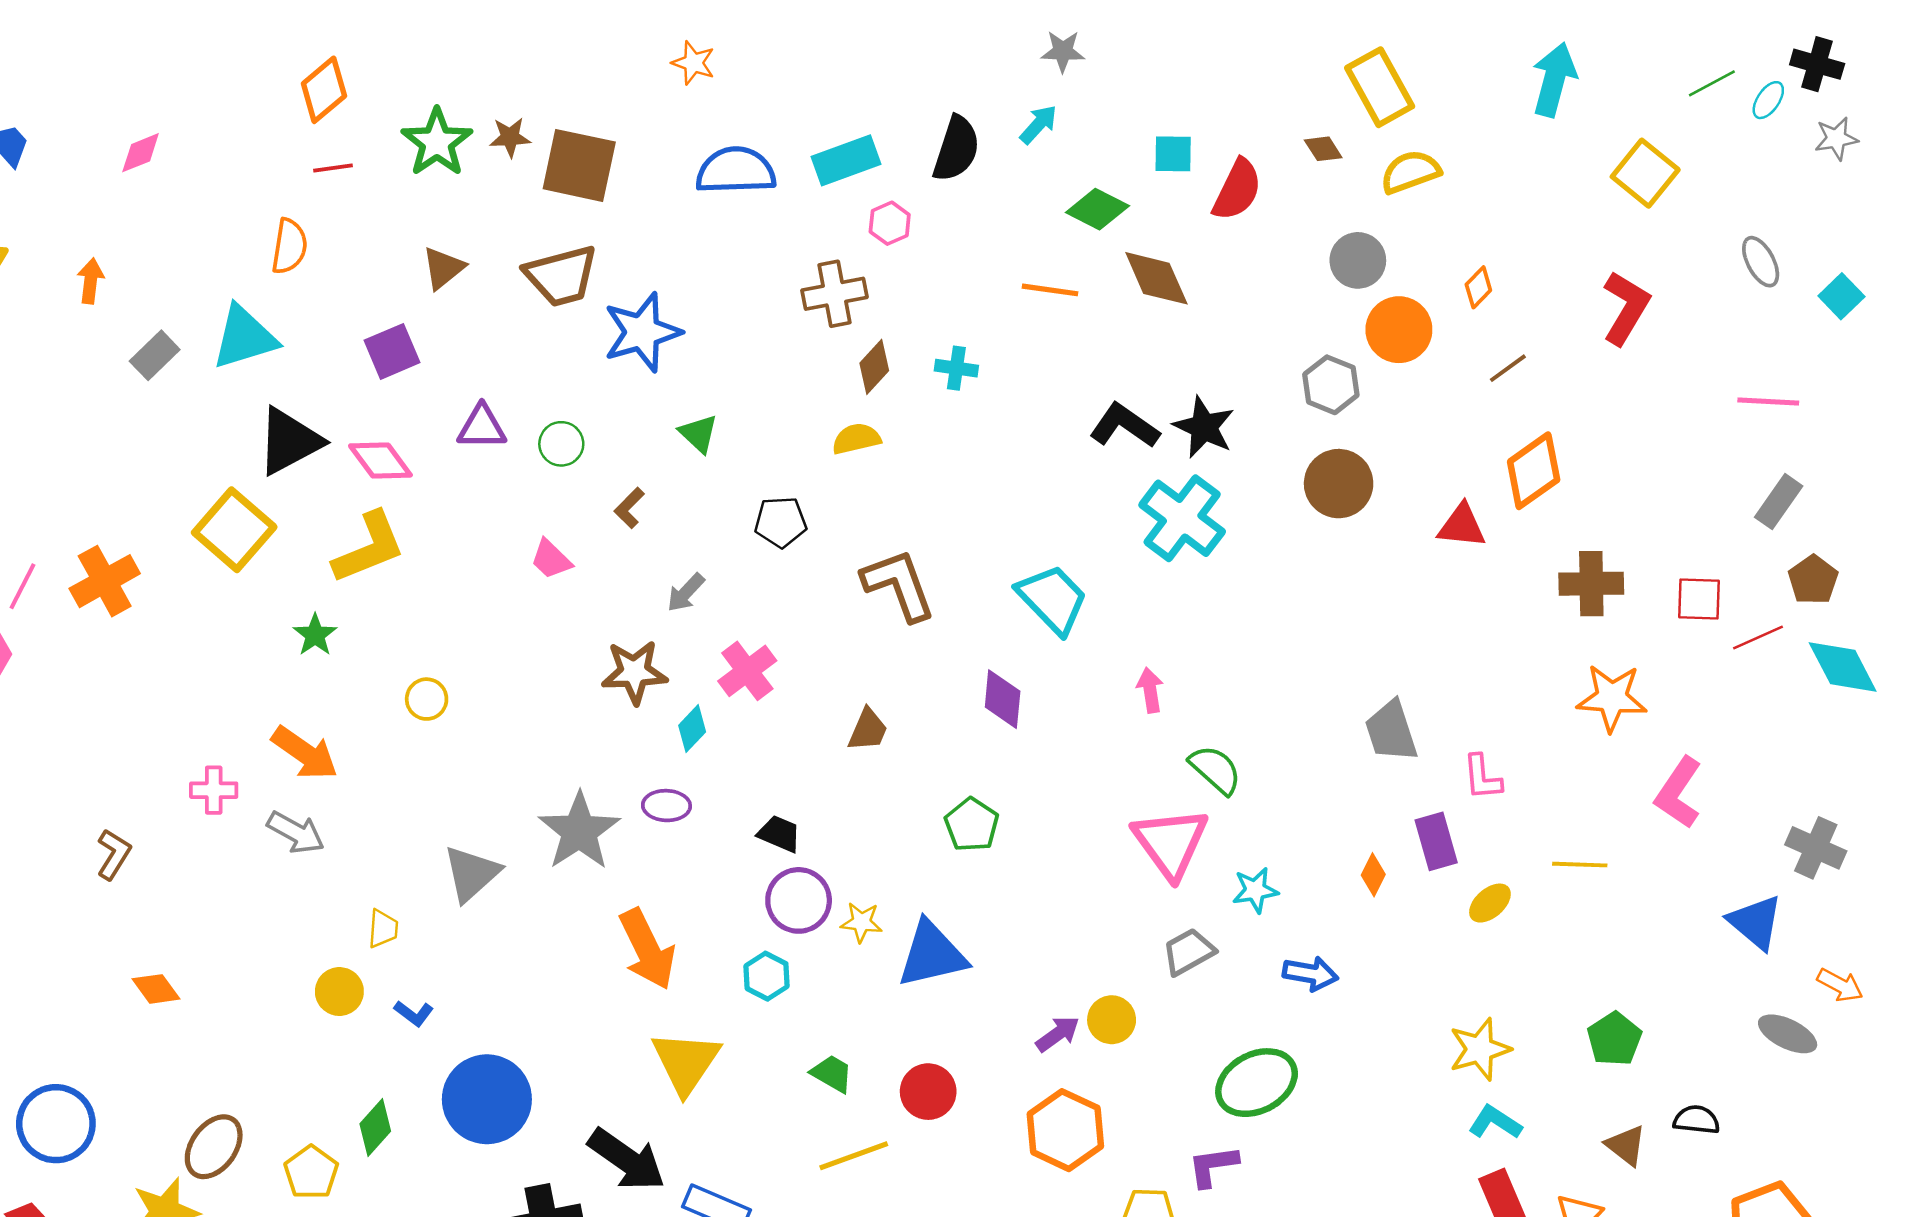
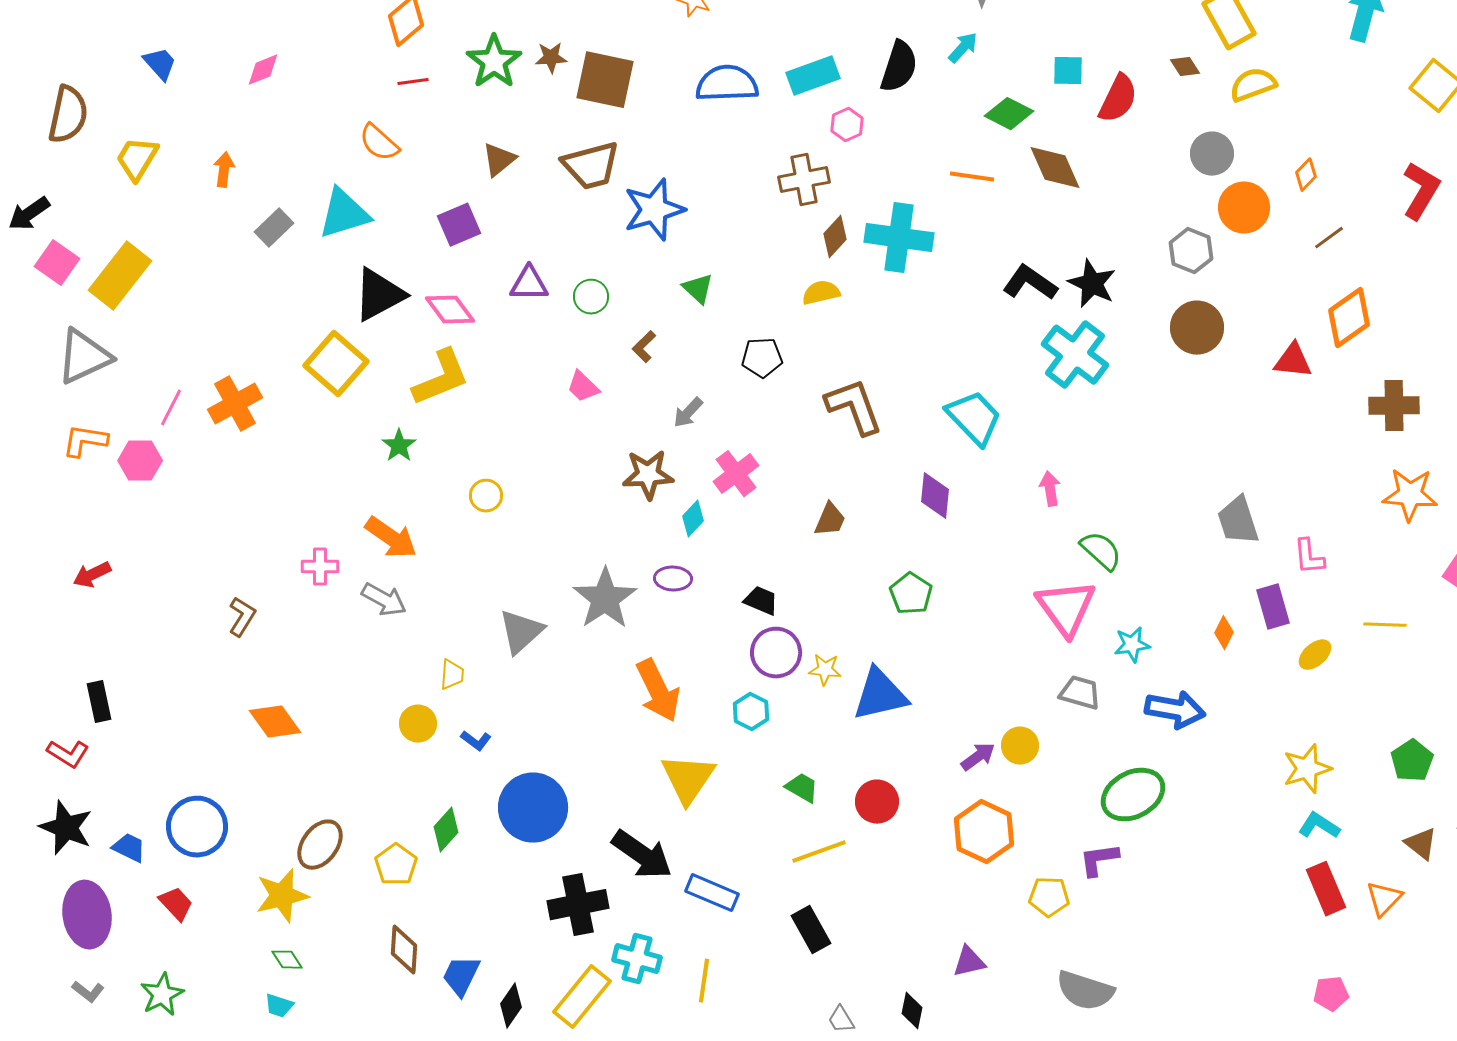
orange semicircle: (289, 246) -> (379, 143), turned 123
cyan cross: (956, 368) -> (899, 238), size x2.0
gray trapezoid: (1189, 952) -> (1080, 693), turned 45
blue arrow: (1310, 974) -> (1175, 710), size x1.4
orange diamond: (156, 989) -> (275, 722), size x1.4

